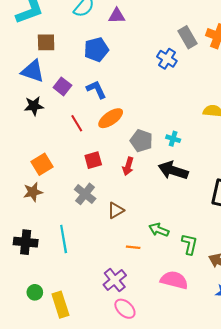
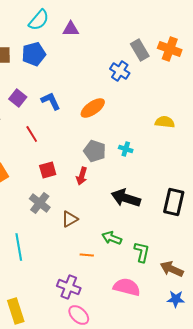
blue pentagon: (96, 50) -> (34, 54), moved
orange ellipse: (111, 118) -> (93, 108), moved
black arrow: (173, 170) -> (126, 198), moved
purple cross: (115, 280) -> (69, 287), turned -30

